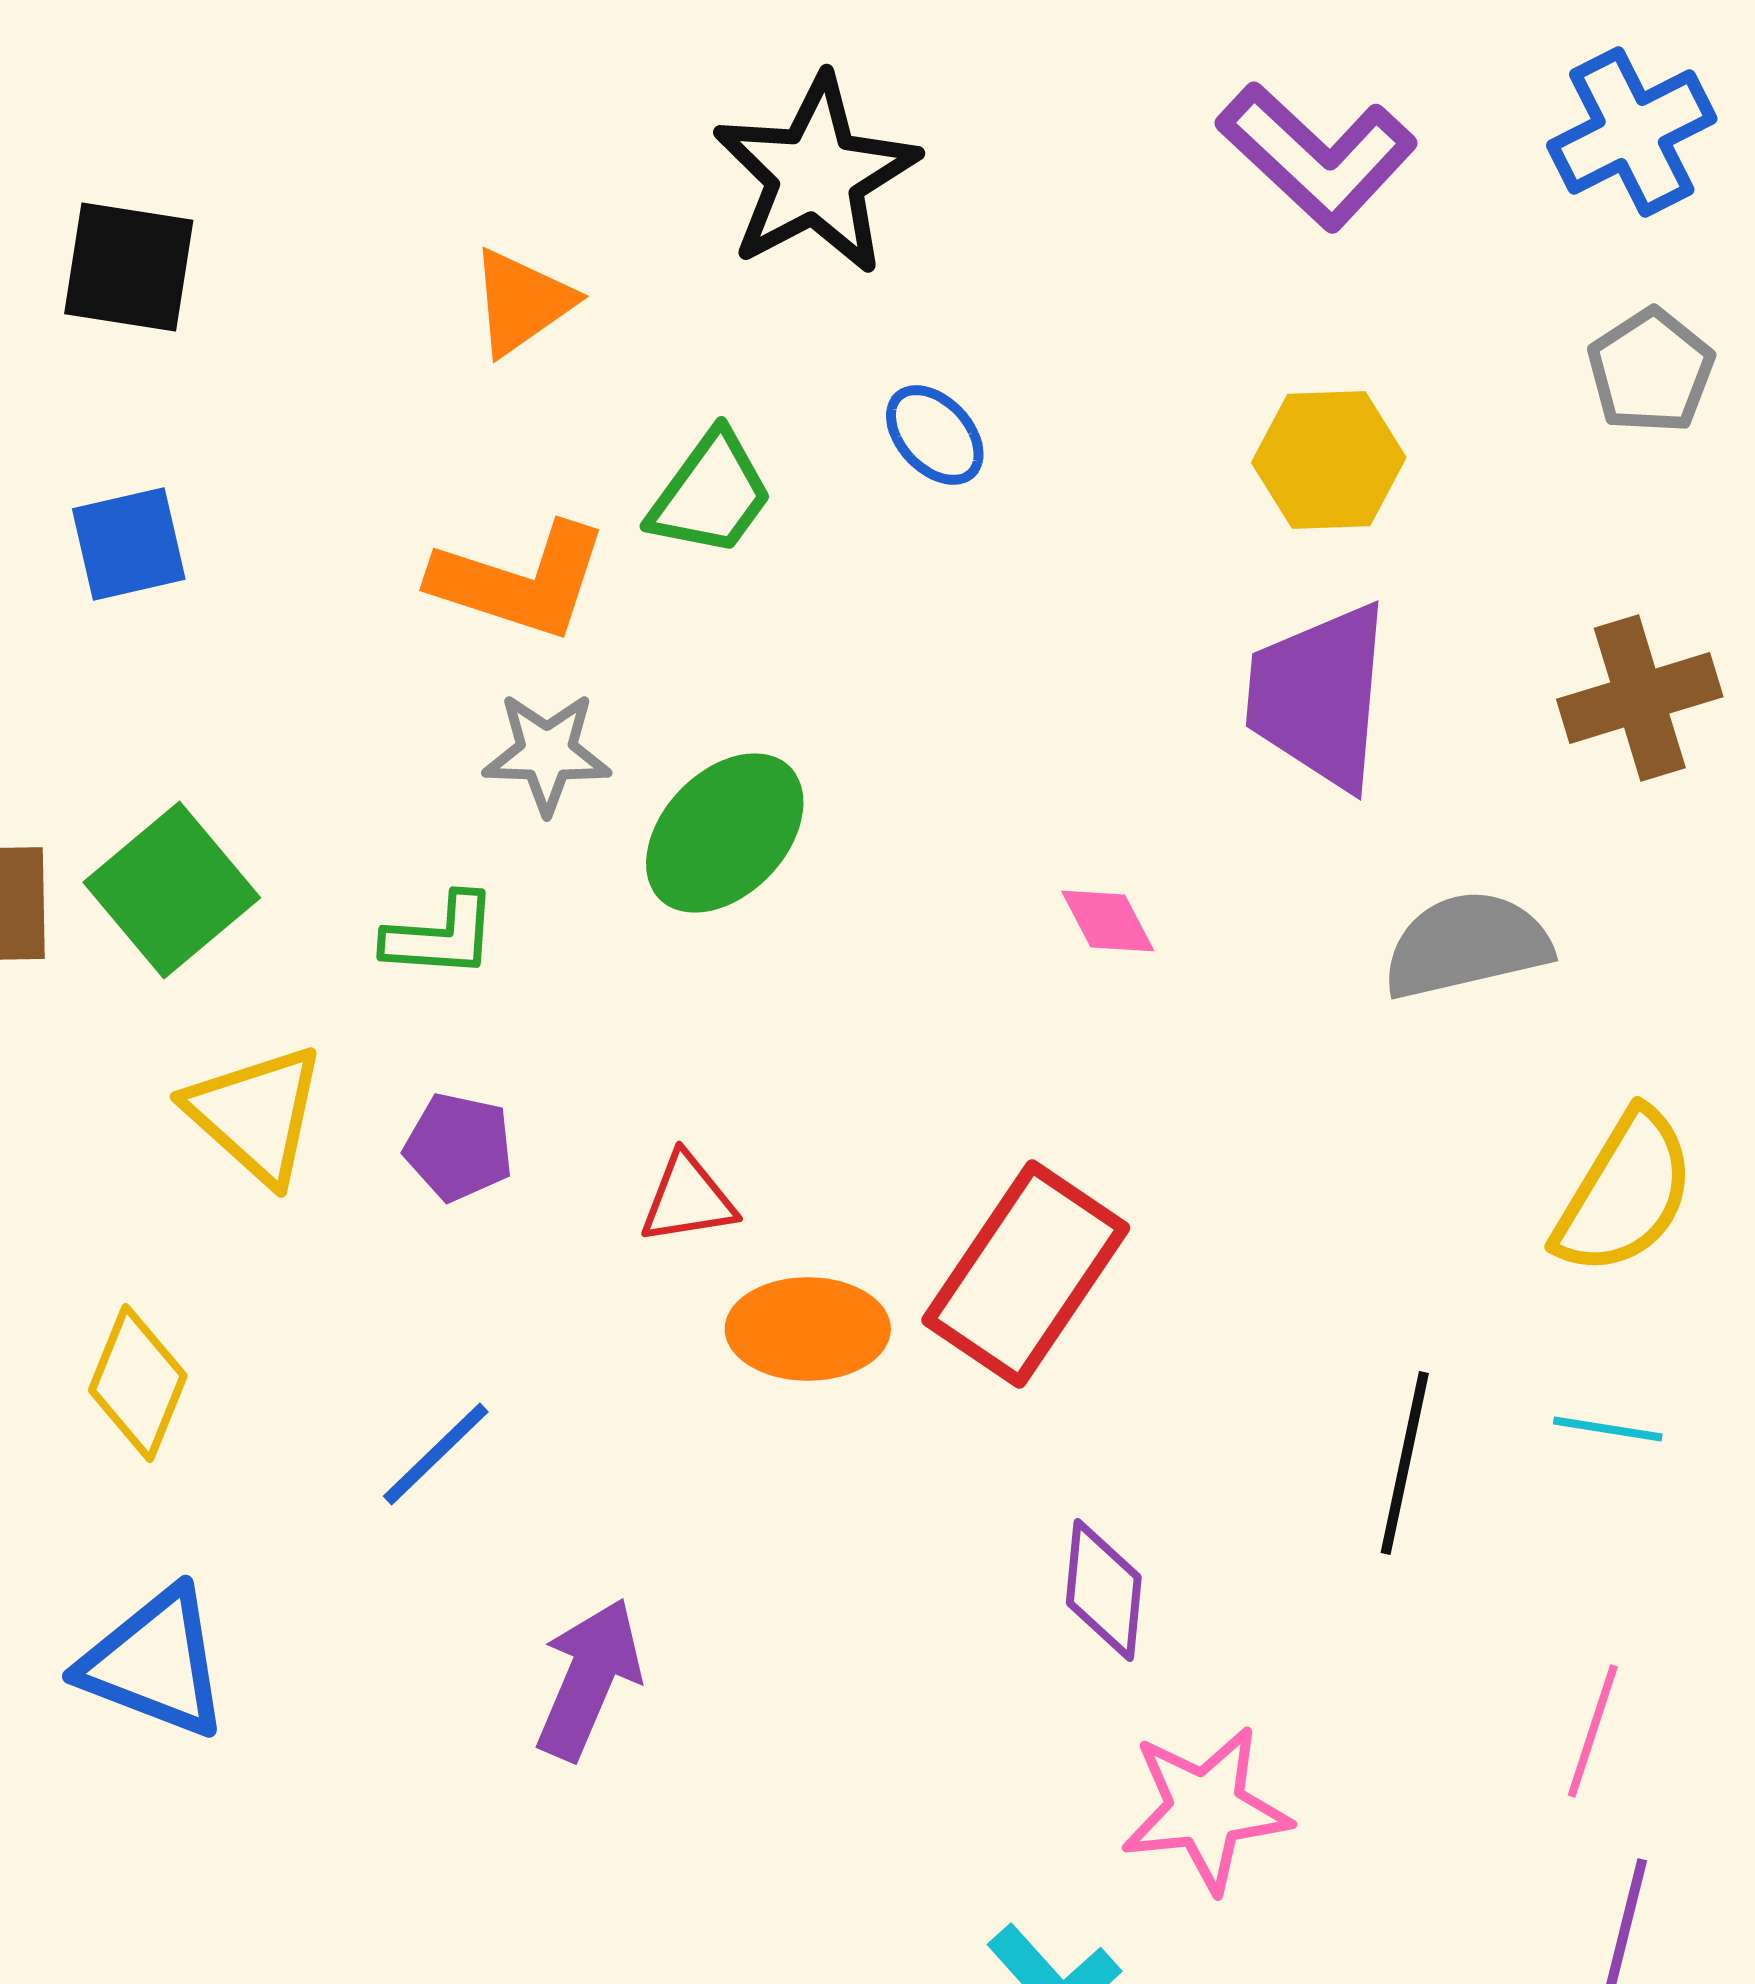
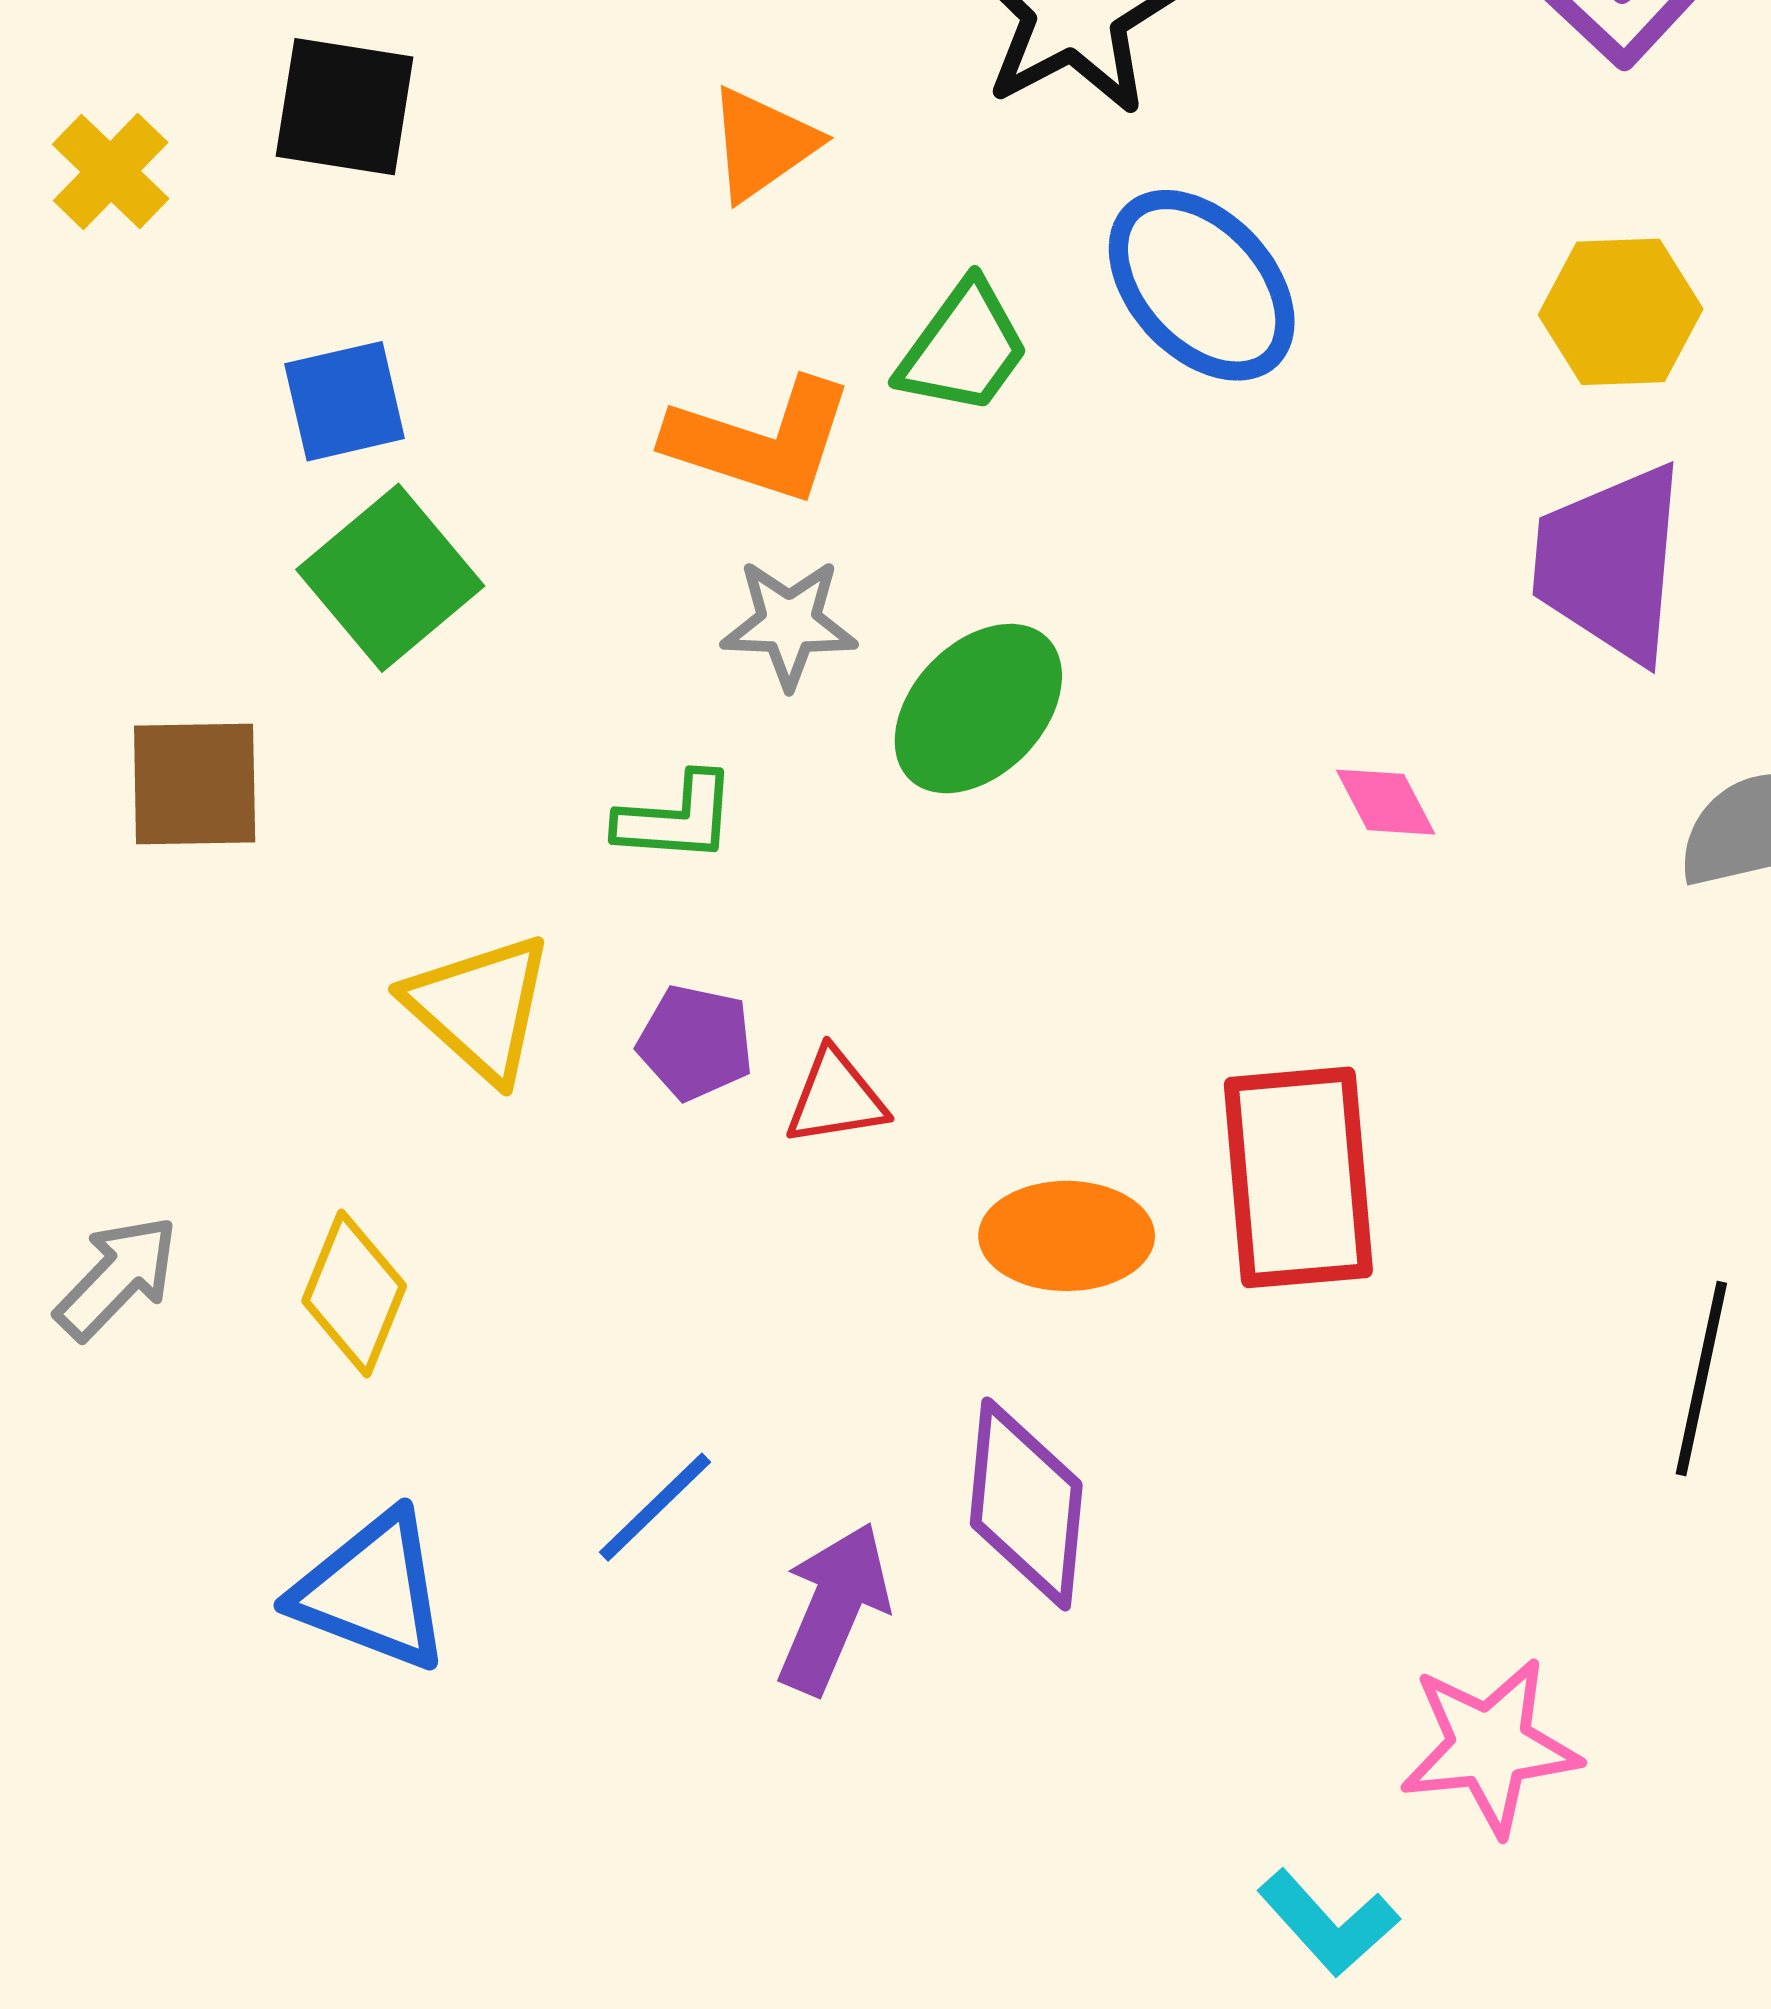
blue ellipse: (935, 435) -> (1202, 285), size x1.8
green square: (172, 890) -> (390, 578), moved
red triangle: (688, 1199) -> (836, 1098), moved
red rectangle: (1026, 1274) -> (1298, 1177), turned -39
blue line: (436, 1454) -> (655, 1507), moved
purple diamond: (1104, 1590) -> (1026, 1504), moved, size x1.4

